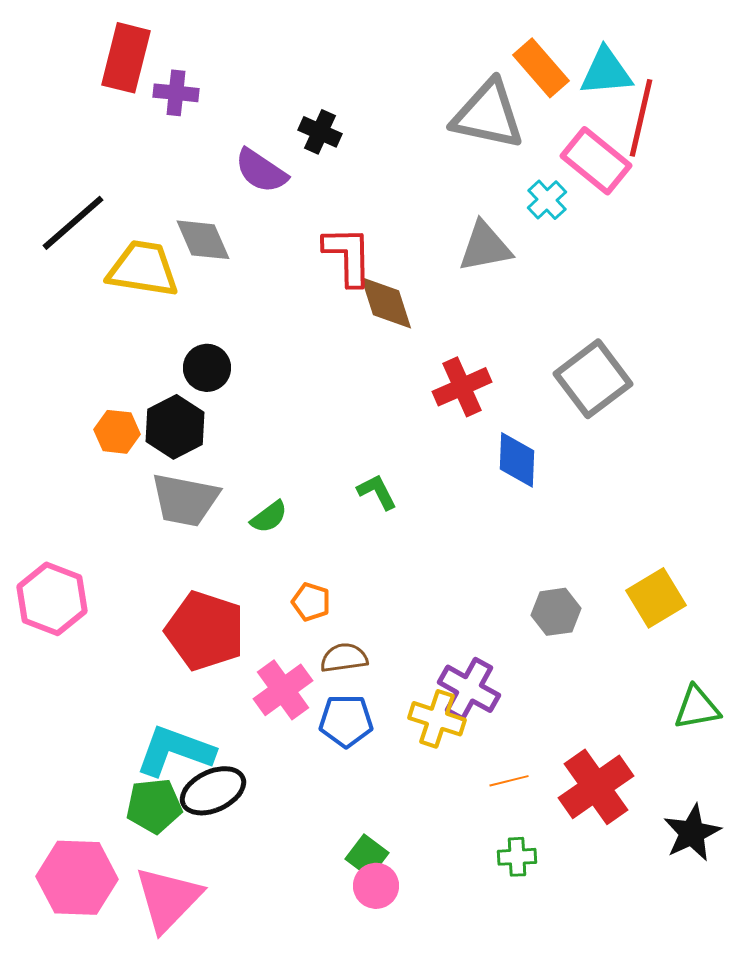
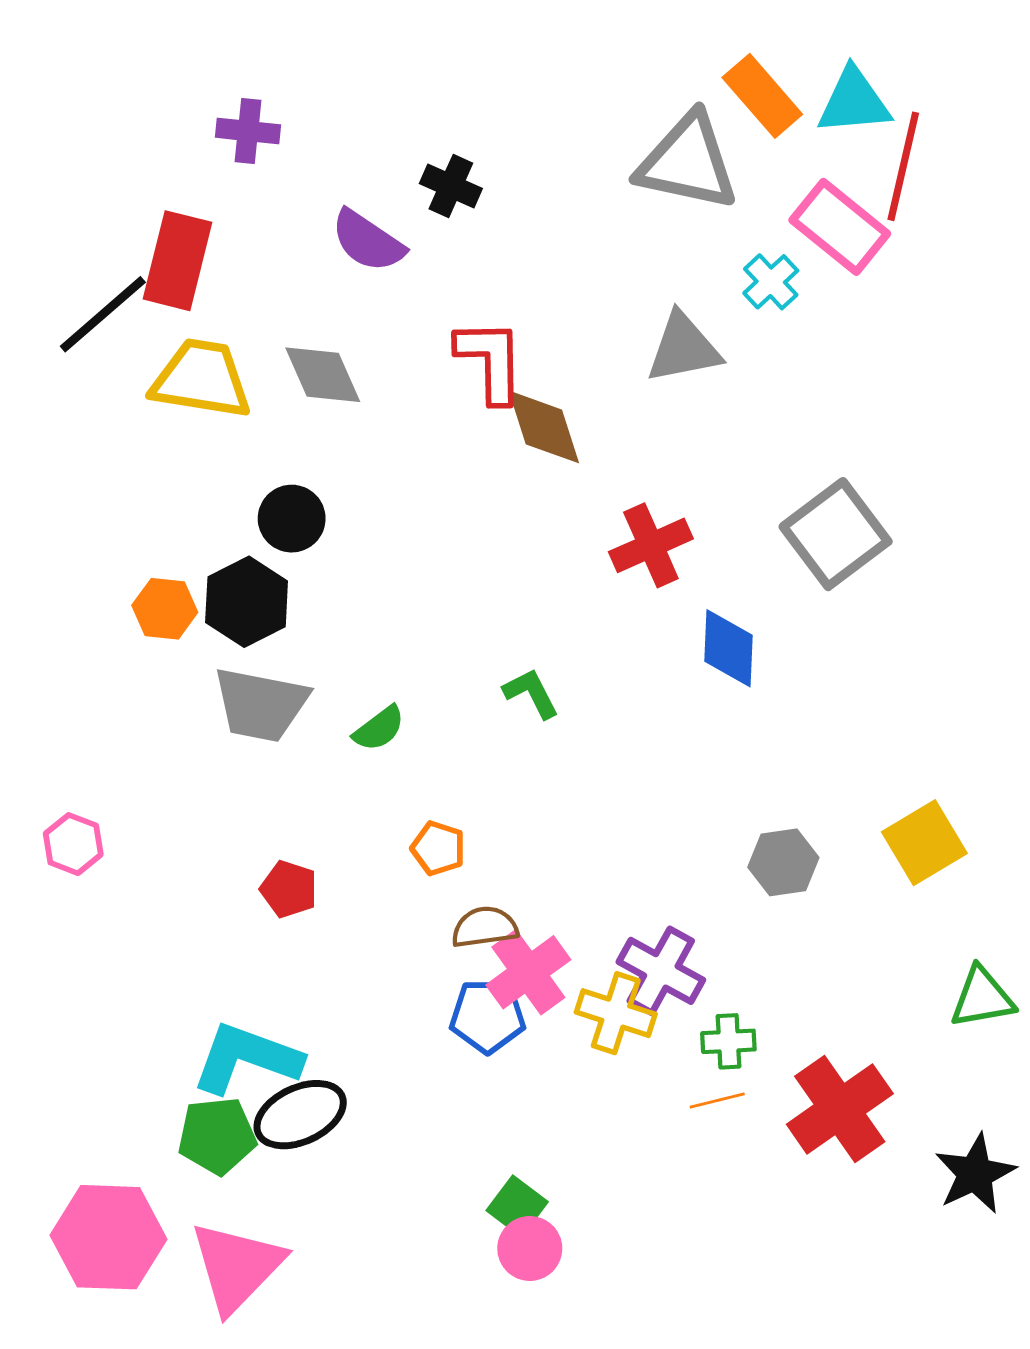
red rectangle: (126, 58) -> (178, 261), moved
gray diamond: (203, 240) -> (323, 375), moved
pink hexagon: (52, 599) -> (73, 844), size x0.6
red pentagon: (205, 631) -> (289, 889), size x0.5
pink cross: (283, 690) -> (528, 972), moved
green cross: (517, 857) -> (728, 1041), moved

